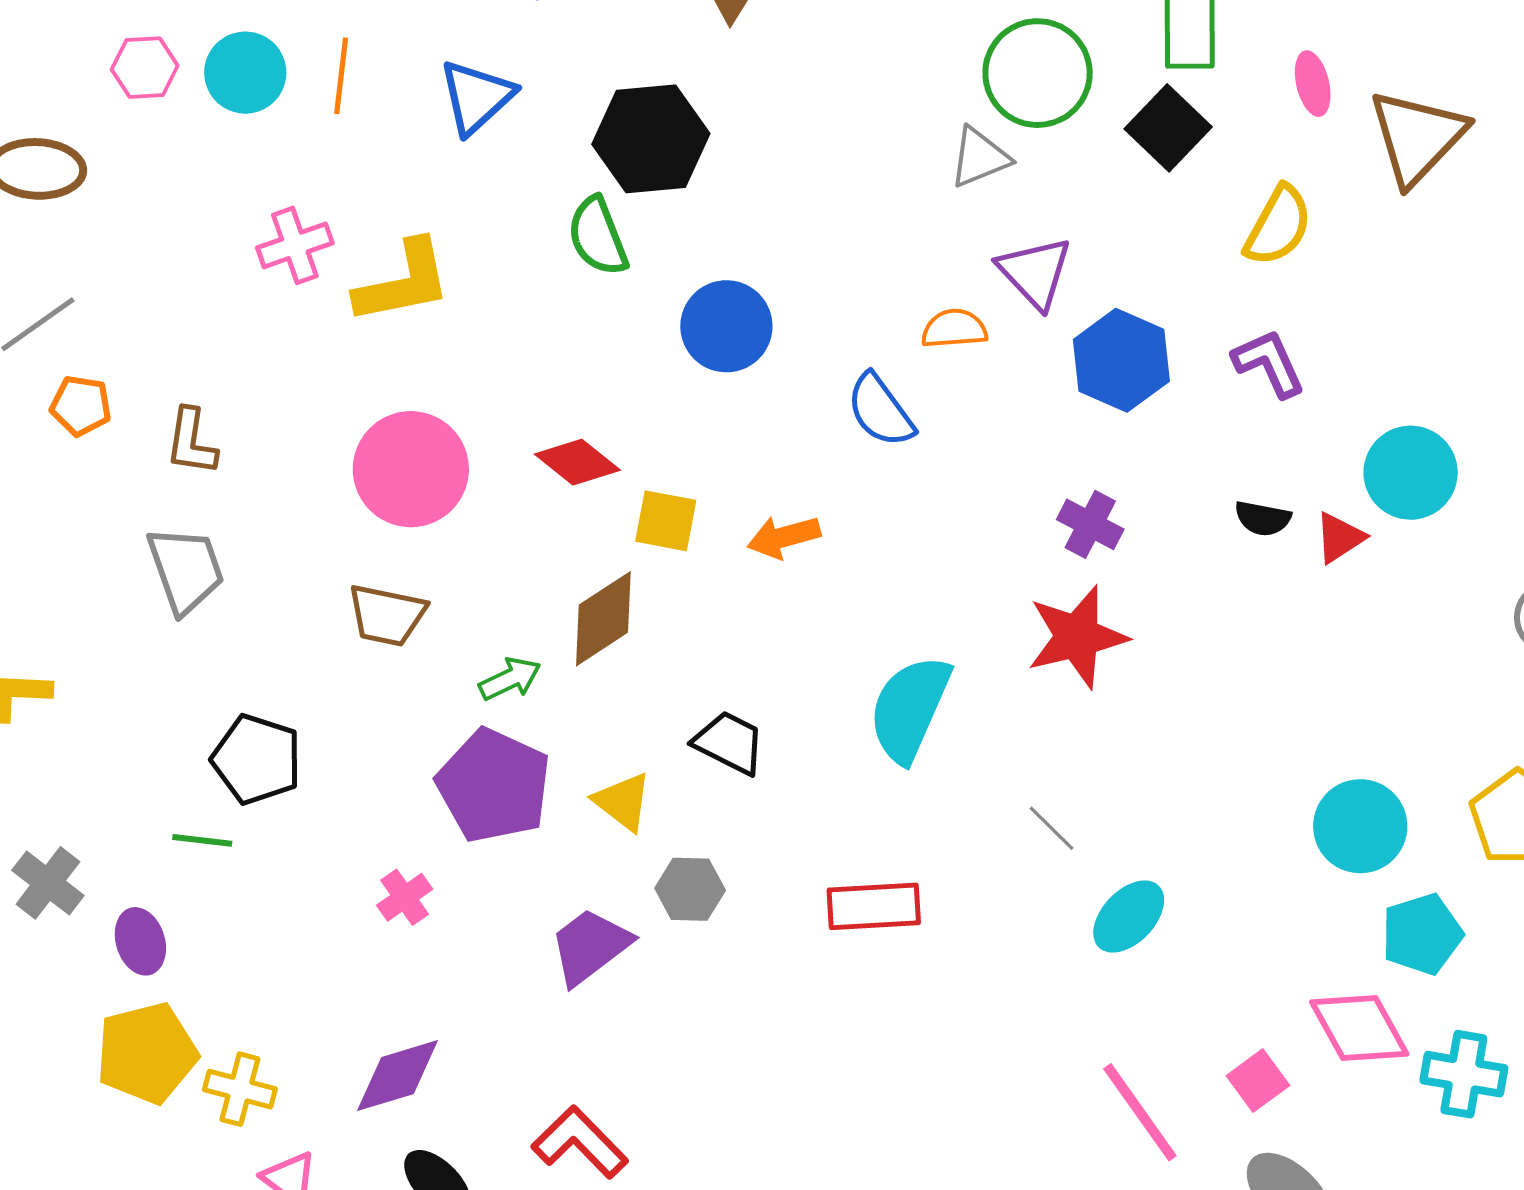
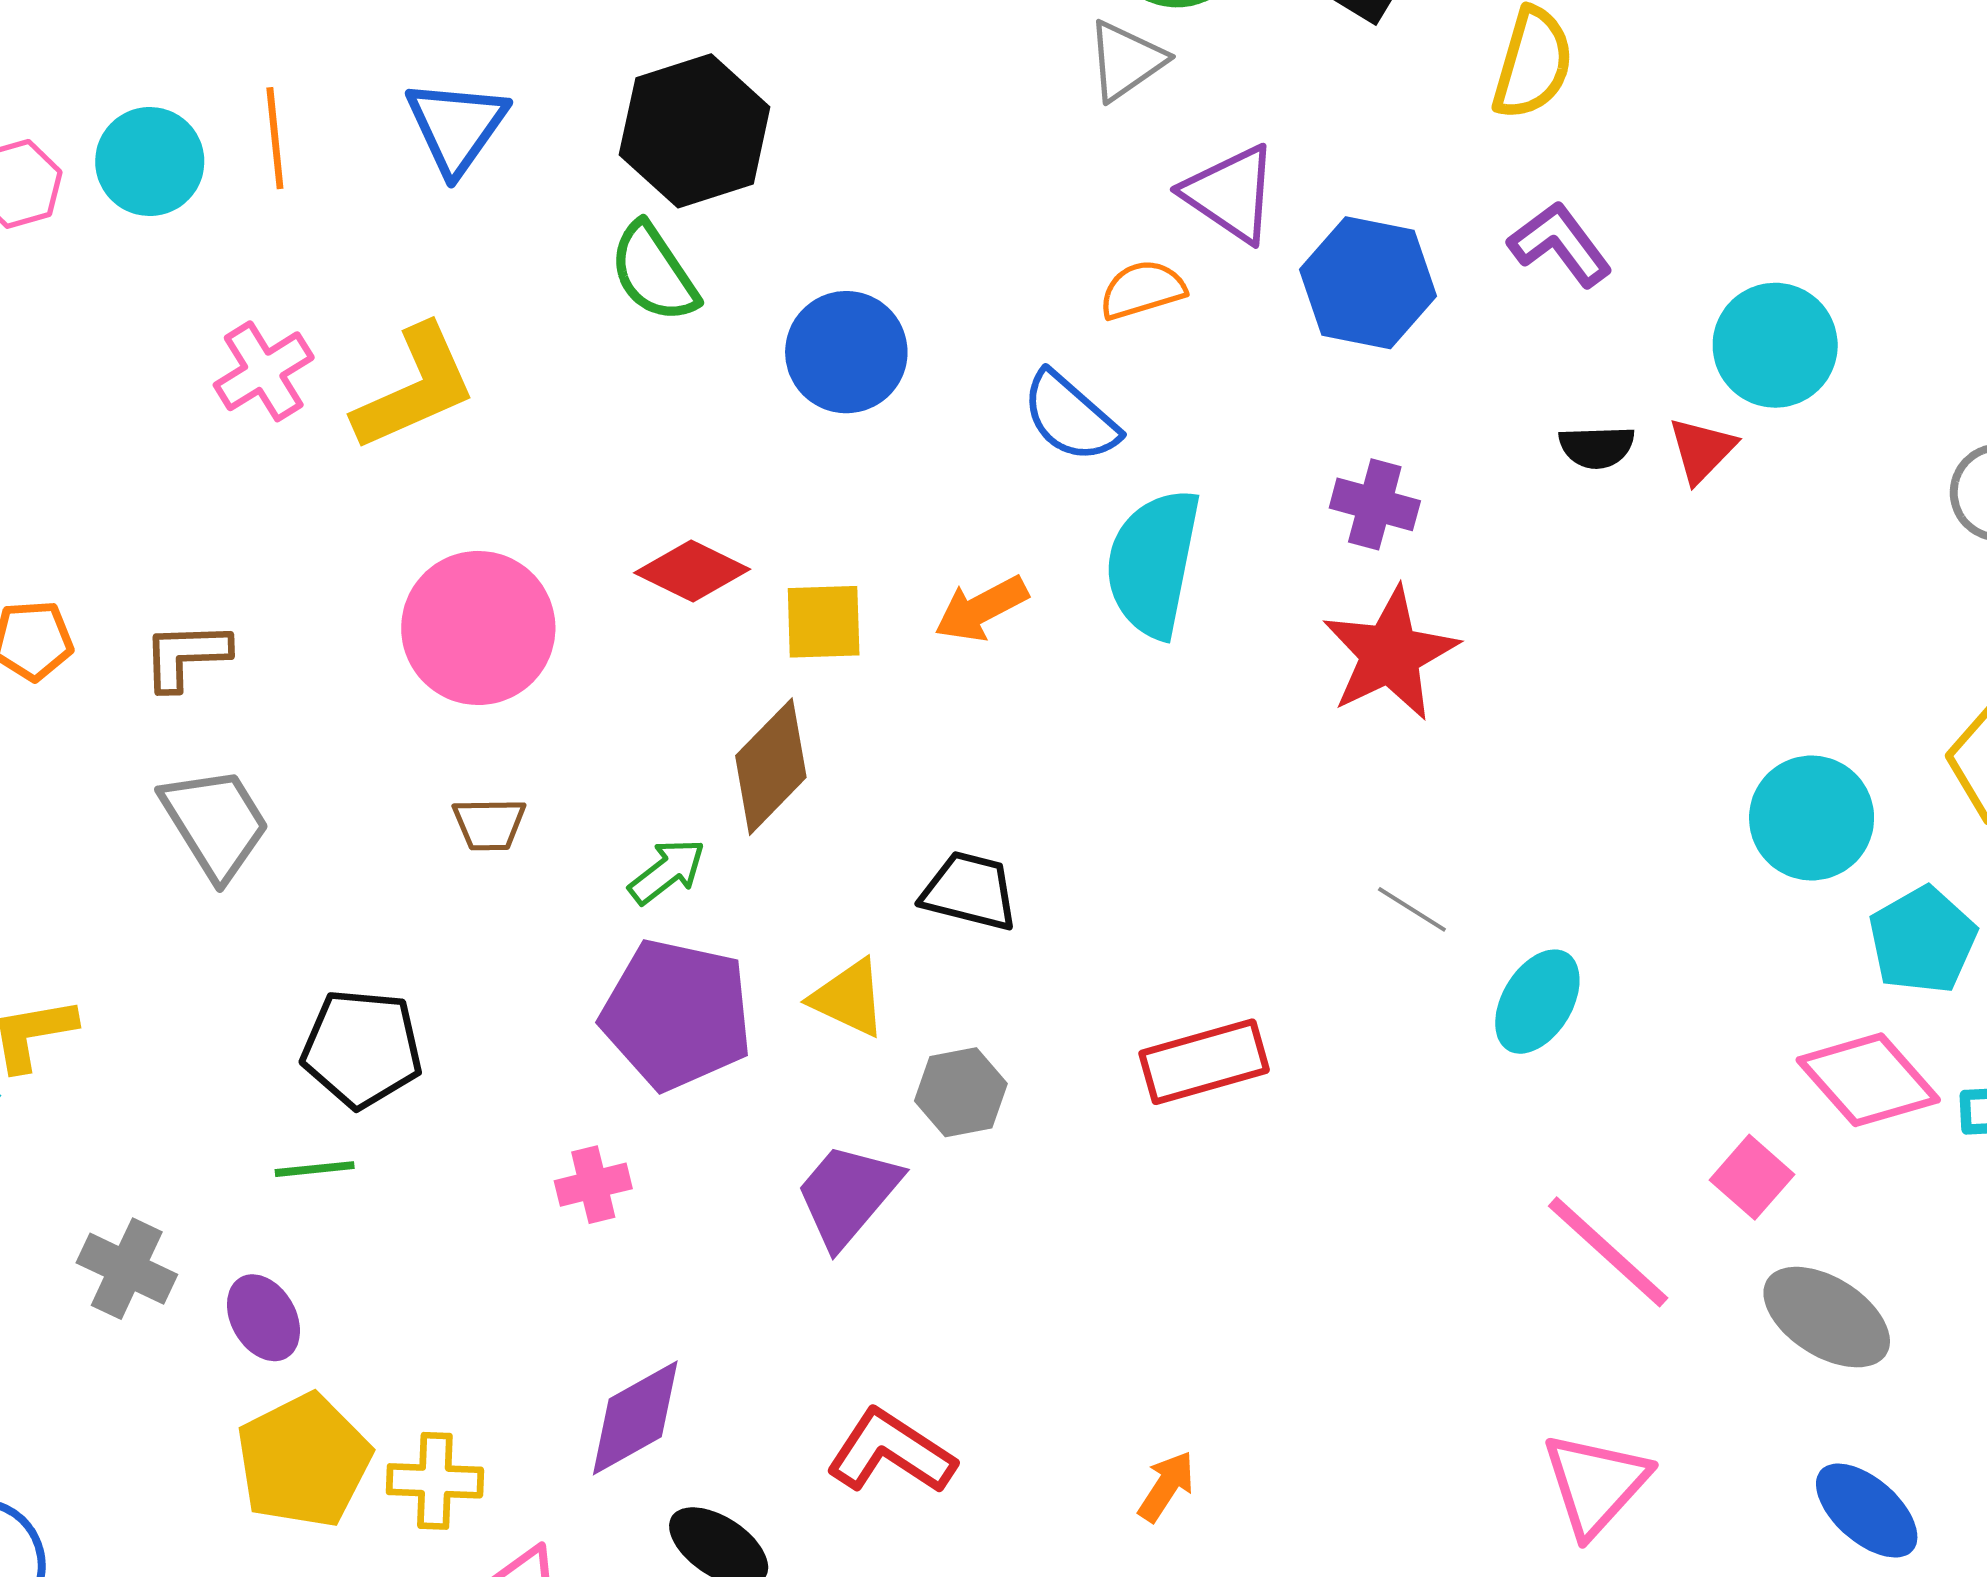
brown L-shape: (191, 442) -> (186, 656), turned 92
brown trapezoid: (387, 615) -> (489, 824), size x0.7
cyan semicircle: (910, 709) -> (1153, 563), moved
pink cross: (405, 897) -> (593, 1185), turned 34

